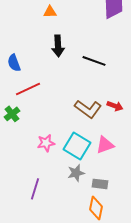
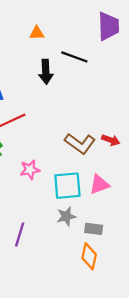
black line: (94, 61) -> (74, 57), moved
pink star: (46, 143) -> (30, 170), moved
cyan square: (77, 146) -> (67, 186), turned -36

